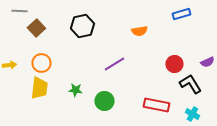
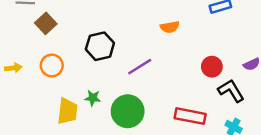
black hexagon: (82, 26) -> (100, 46), moved
yellow trapezoid: (39, 88) -> (67, 111), moved
green circle: (104, 101) -> (128, 111), size x1.4

